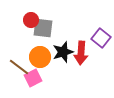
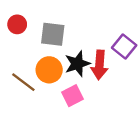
red circle: (31, 20) -> (17, 24), moved
pink square: (33, 78) -> (72, 96), moved

